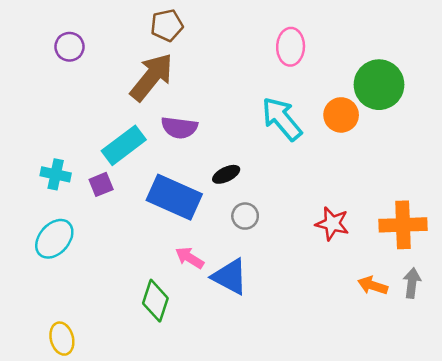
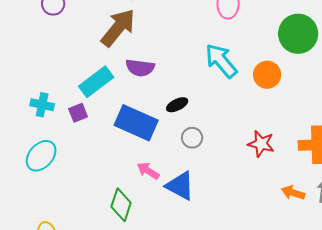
orange circle: (341, 115) -> (267, 75), moved

